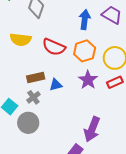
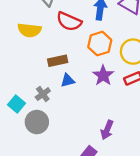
red semicircle: (54, 47) -> (69, 21), moved
brown rectangle: (36, 77) -> (58, 61), moved
purple arrow: (92, 129) -> (107, 130), size x0.7

